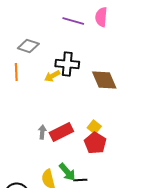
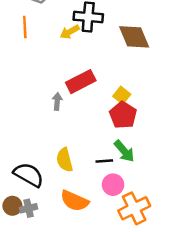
red rectangle: (61, 132) -> (81, 82), moved
green arrow: (67, 172) -> (124, 151), moved

